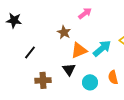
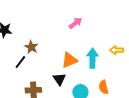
brown star: (64, 32) -> (31, 47), moved
cyan arrow: (102, 48) -> (92, 58), turned -48

